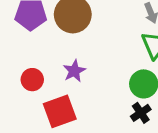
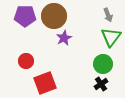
purple star: (74, 71) -> (64, 38), moved

